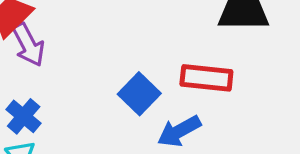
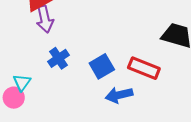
blue cross: (24, 116) -> (59, 58), moved

